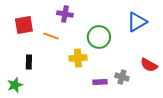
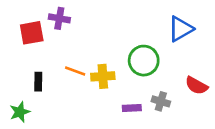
purple cross: (65, 14) -> (59, 18), moved
orange line: (51, 36) -> (75, 71), moved
green circle: (99, 37) -> (144, 61), moved

